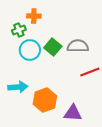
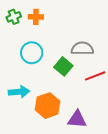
green cross: (19, 30) -> (14, 17), moved
green square: (53, 47) -> (63, 66), moved

